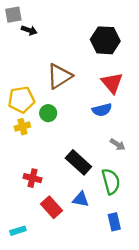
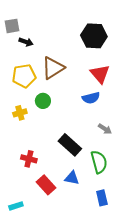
gray square: (13, 15) -> (12, 26), moved
black arrow: (29, 30) -> (26, 42), moved
yellow pentagon: (21, 100) -> (24, 76), moved

